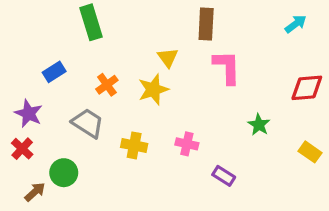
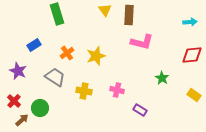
cyan arrow: (296, 24) -> (190, 22), moved, turned 32
yellow triangle: (168, 58) -> (105, 10), moved
pink L-shape: (227, 67) -> (142, 42), turned 105
red cross: (22, 149) -> (14, 101), moved

